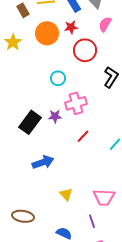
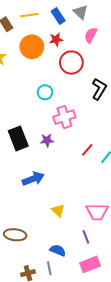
purple star: (55, 116) -> (47, 140), moved
black rectangle: (30, 122) -> (18, 138), turned -55
red line: (83, 136) -> (87, 150), moved

